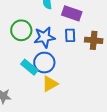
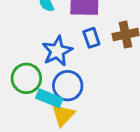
green circle: (21, 30) -> (26, 78), moved
yellow triangle: (50, 84) -> (63, 115), moved

